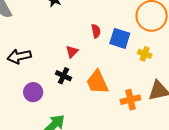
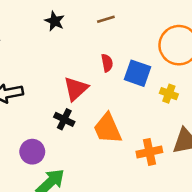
red triangle: (72, 52) -> (76, 89), size x1.5
purple circle: (33, 92) -> (32, 152), moved

